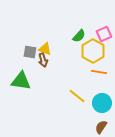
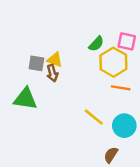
pink square: (104, 34) -> (127, 41), turned 35
brown semicircle: (101, 127) -> (111, 155), moved

